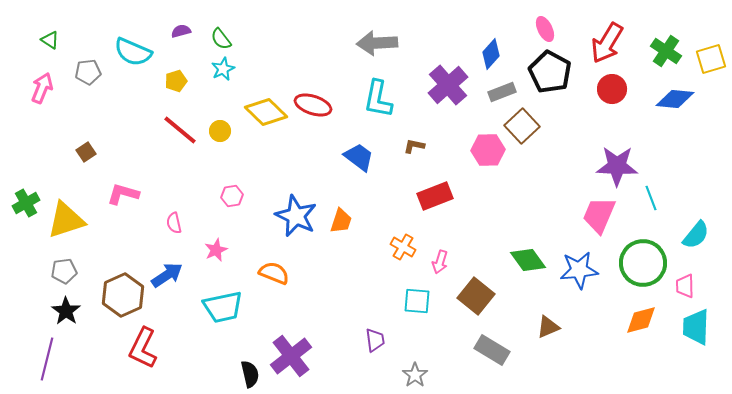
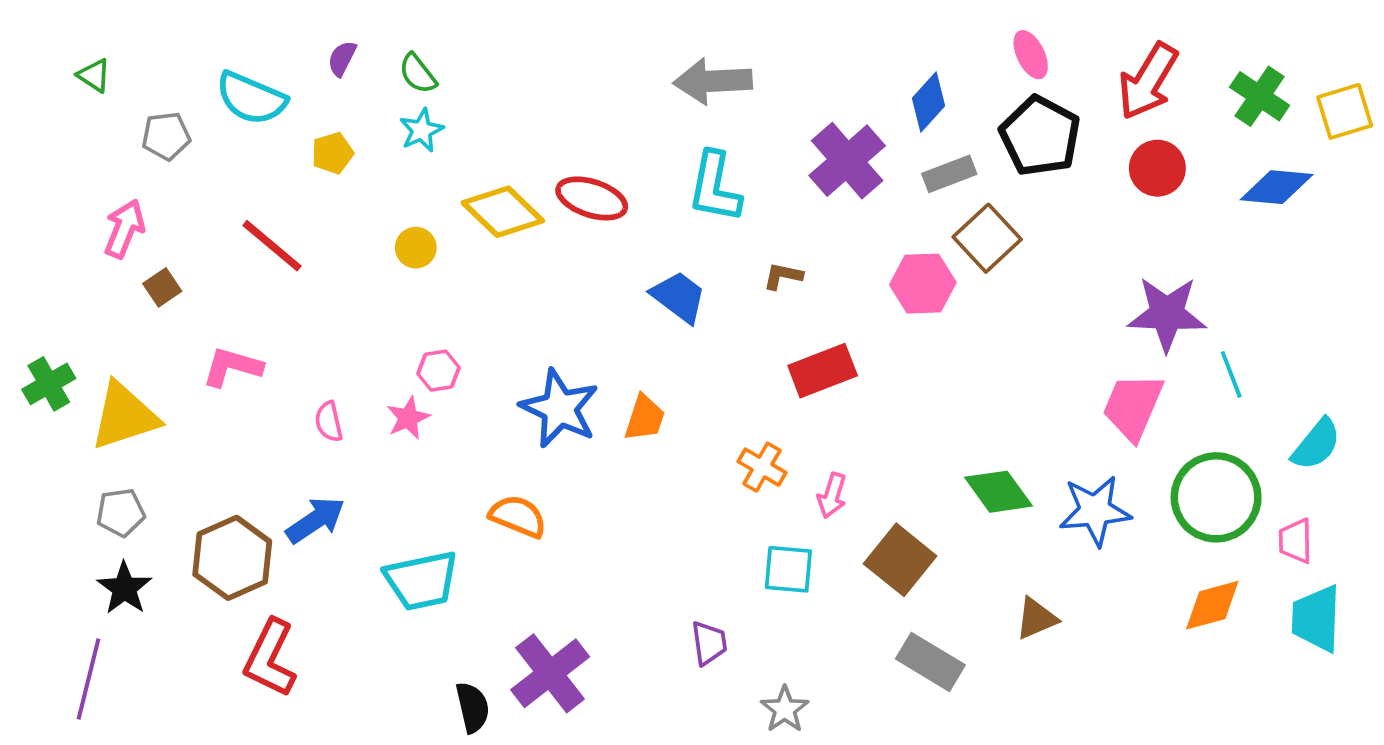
purple semicircle: (181, 31) -> (342, 58), turned -48
pink arrow: (42, 88) -> (124, 229), moved
red line: (180, 130) -> (272, 246), moved
pink star: (216, 250) -> (408, 418), moved

